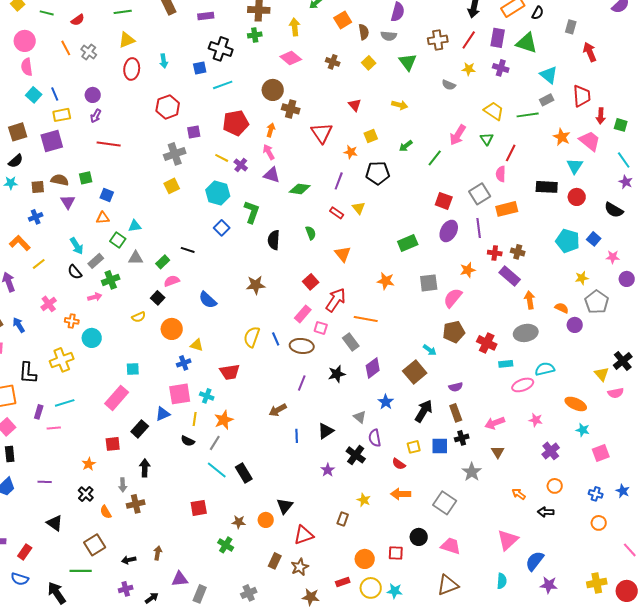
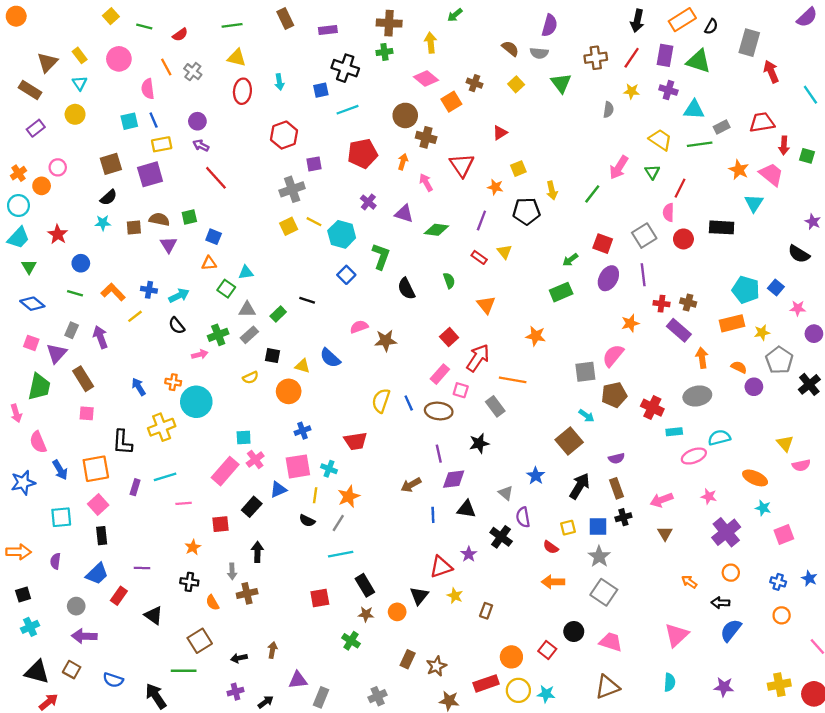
orange square: (343, 20) -> (451, 102), moved
gray rectangle: (571, 27) -> (749, 43), size x1.6
brown semicircle: (364, 32) -> (510, 48), turned -42
yellow triangle: (127, 40) -> (237, 58), turned 36
pink semicircle: (27, 67) -> (148, 89), moved
cyan triangle: (549, 75) -> (694, 110), moved, turned -36
gray semicircle: (449, 85) -> (608, 110), turned -104
cyan square: (34, 95) -> (129, 121), turned 35
red trapezoid: (582, 96) -> (762, 122), turned -95
red triangle: (355, 105) -> (500, 133), turned 40
yellow arrow: (400, 105) -> (552, 190), moved, turned 63
purple arrow: (96, 116) -> (201, 145), turned 88
red line: (109, 144) -> (216, 178), turned 40
green arrow: (406, 146) -> (570, 260), moved
pink arrow: (269, 152) -> (426, 182), moved
yellow line: (222, 158) -> (314, 222), moved
cyan line: (624, 160) -> (810, 95), moved
red circle: (577, 197) -> (683, 239), moved
orange rectangle: (507, 209) -> (732, 323), moved
blue cross: (36, 217) -> (149, 290), moved, turned 32
black semicircle: (274, 240) -> (406, 289), turned -30
cyan arrow: (77, 246) -> (179, 296), turned -84
gray rectangle: (96, 261) -> (249, 335), moved
pink semicircle: (172, 281) -> (359, 327), moved
gray square: (429, 283) -> (585, 372), moved
black square: (158, 298) -> (272, 356), turned -32
pink cross: (49, 304) -> (255, 459), moved
blue arrow: (19, 325) -> (139, 387), moved
cyan circle: (92, 338) -> (196, 402), size x1.4
yellow triangle: (197, 345) -> (302, 366), moved
black cross: (623, 361) -> (809, 384), moved
purple diamond: (373, 368) -> (454, 479), moved, turned 30
purple line: (302, 383) -> (439, 454), turned -35
pink line: (54, 428) -> (184, 503), moved
black triangle: (326, 431) -> (466, 509), turned 42
purple cross: (551, 451) -> (726, 532), size x1.4
cyan line: (217, 470) -> (341, 554), turned -50
gray star: (472, 472) -> (599, 556), moved
black rectangle: (244, 473) -> (365, 585), moved
black cross: (86, 494) -> (189, 582), turned -35
yellow star: (364, 500) -> (455, 596), moved
red triangle: (304, 535) -> (441, 567), moved
red rectangle: (25, 552) -> (119, 596), moved
red square: (396, 553) -> (547, 650), turned 35
blue semicircle: (535, 561) -> (731, 630), moved
red rectangle: (343, 582) -> (486, 683), size x1.5

